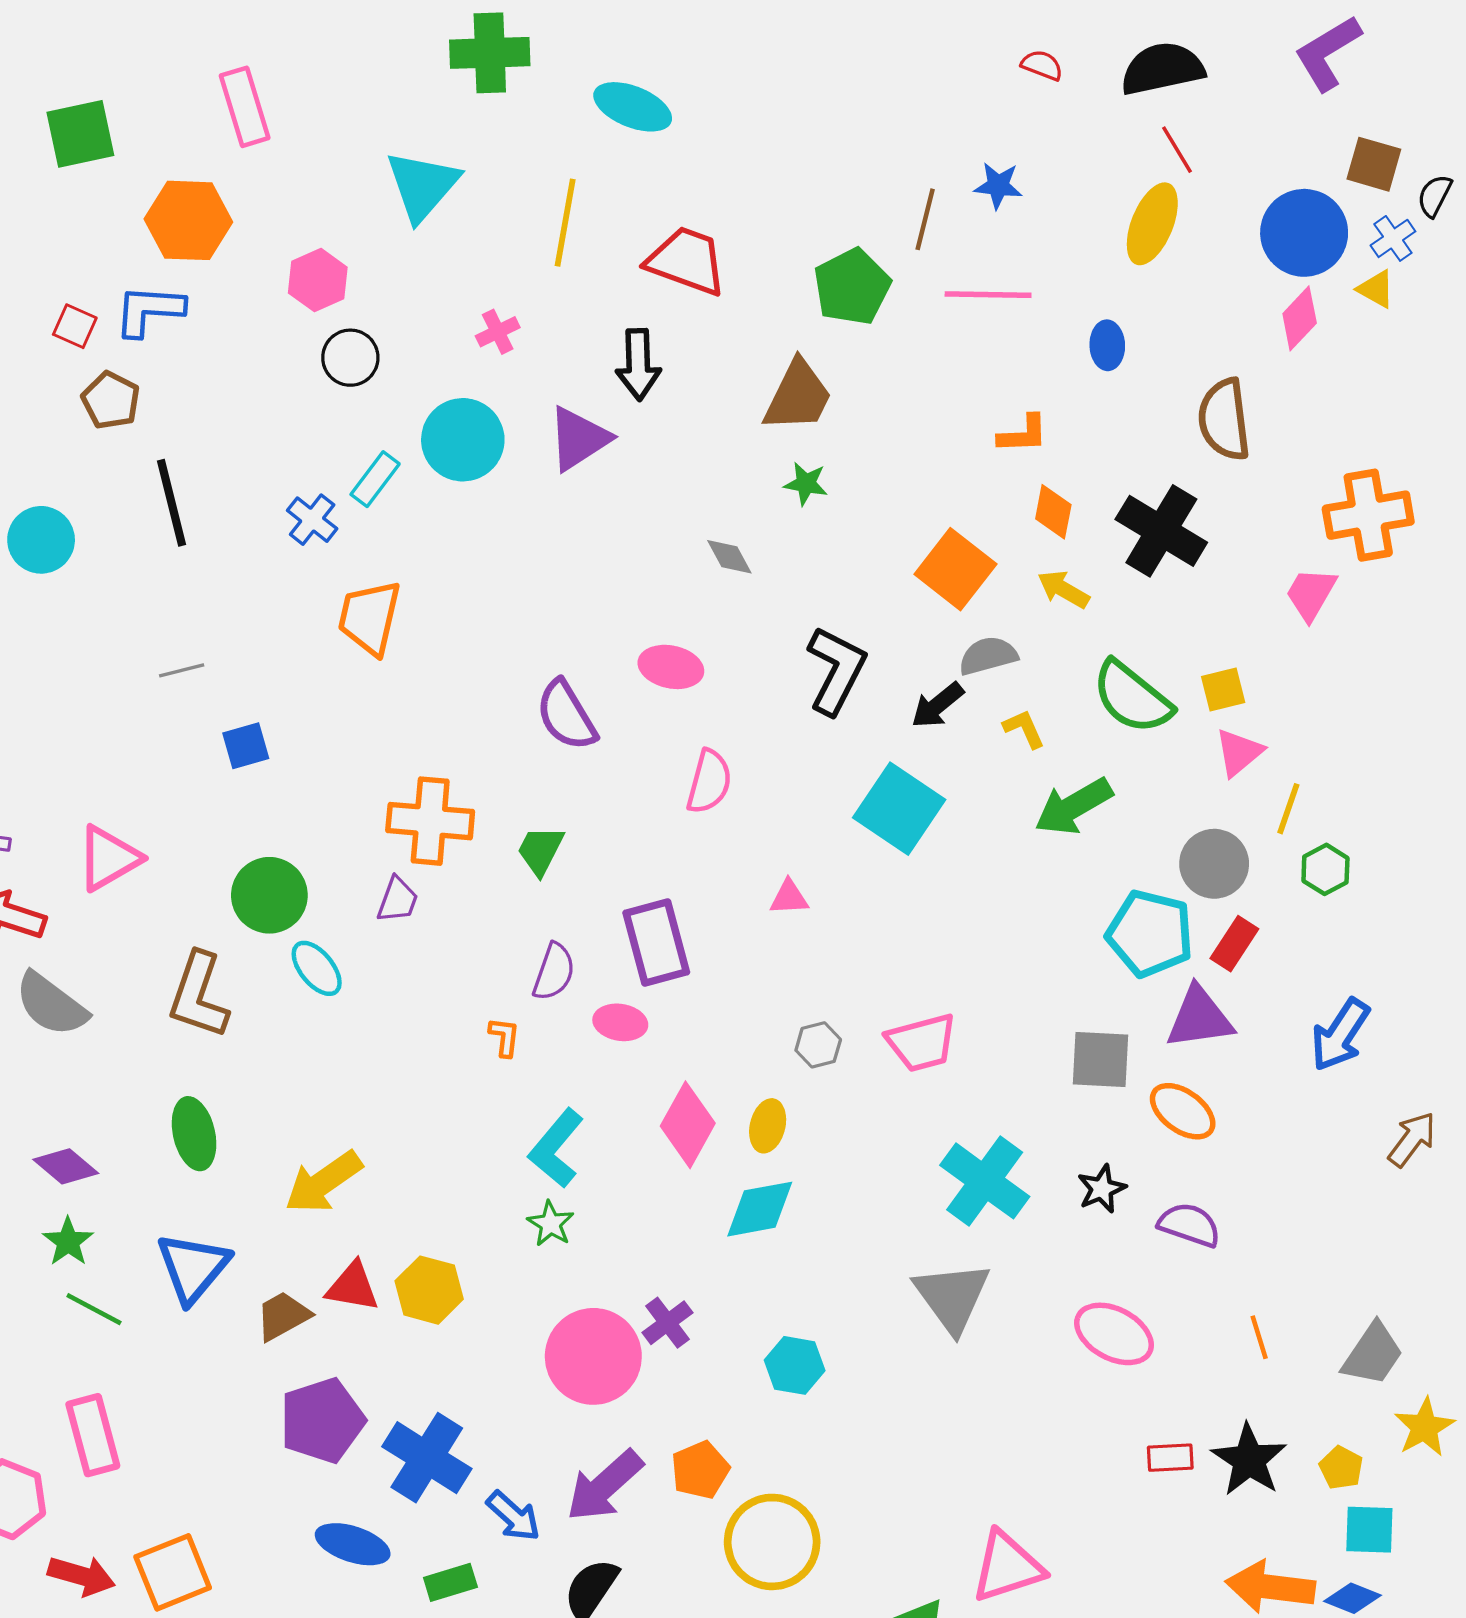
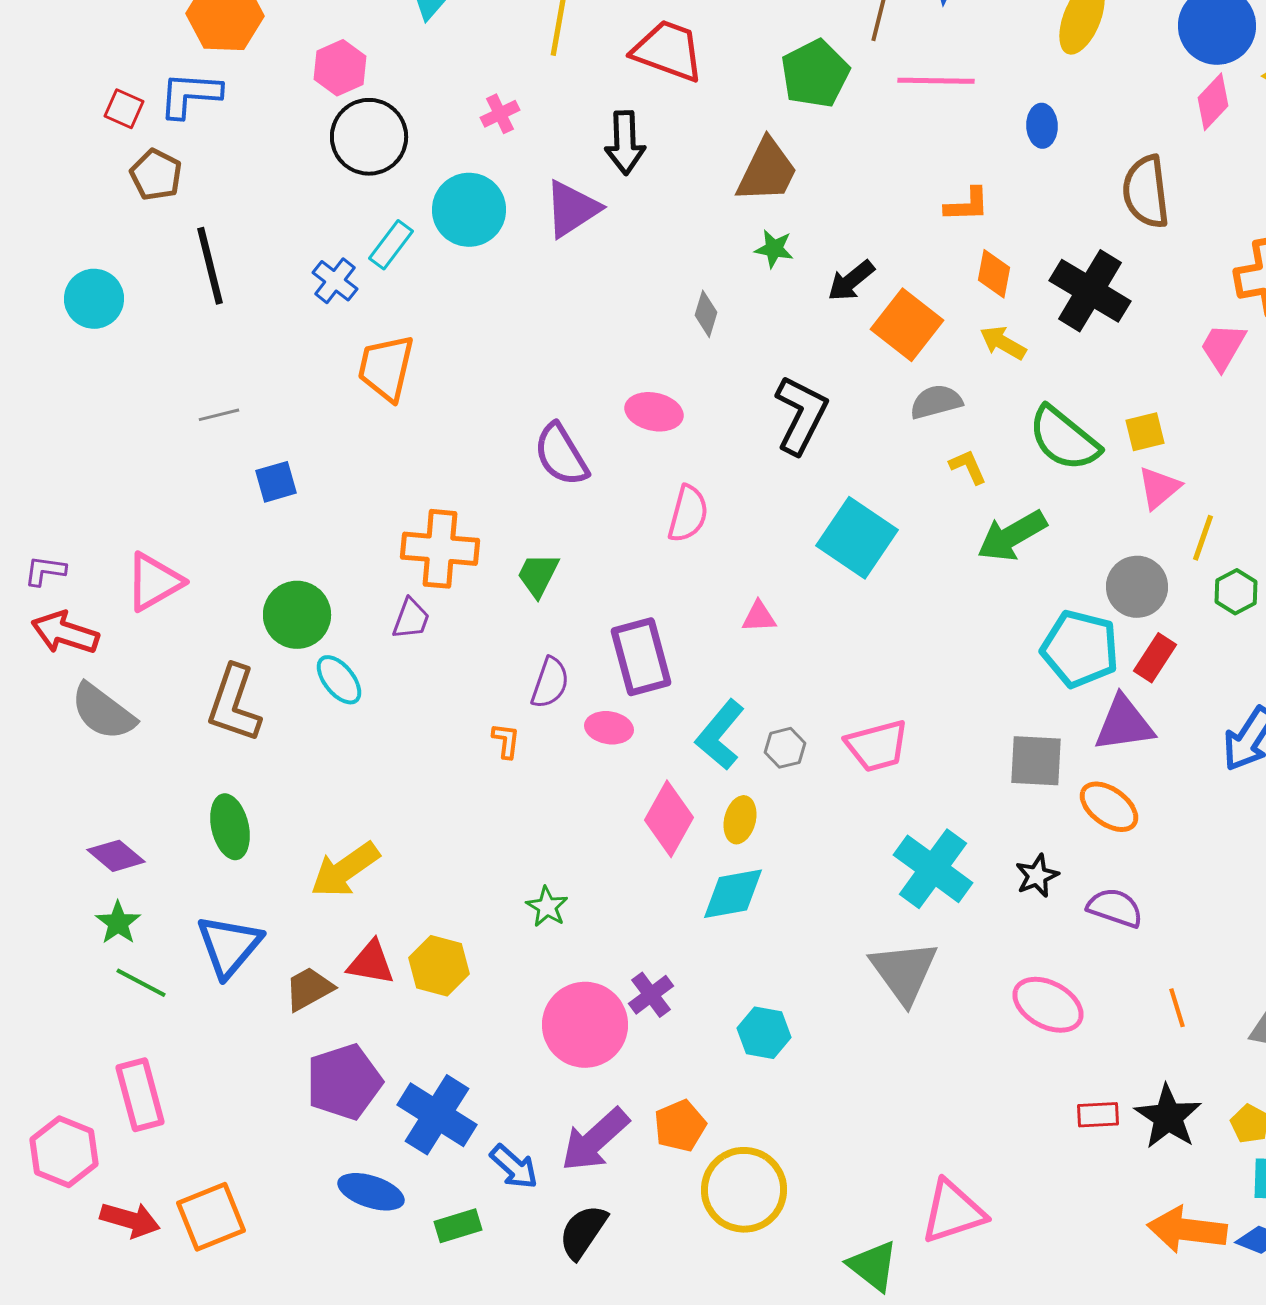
black circle: (350, 358) -> (369, 137), size x1.5
gray diamond: (729, 557) -> (706, 314), turned 45
black arrow: (937, 705) -> (851, 281), moved
cyan L-shape: (556, 1148) -> (720, 735), moved

